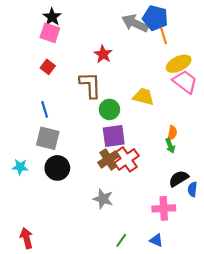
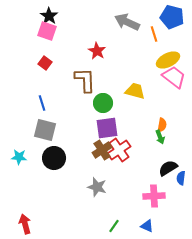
blue pentagon: (155, 18) -> (172, 17), moved

